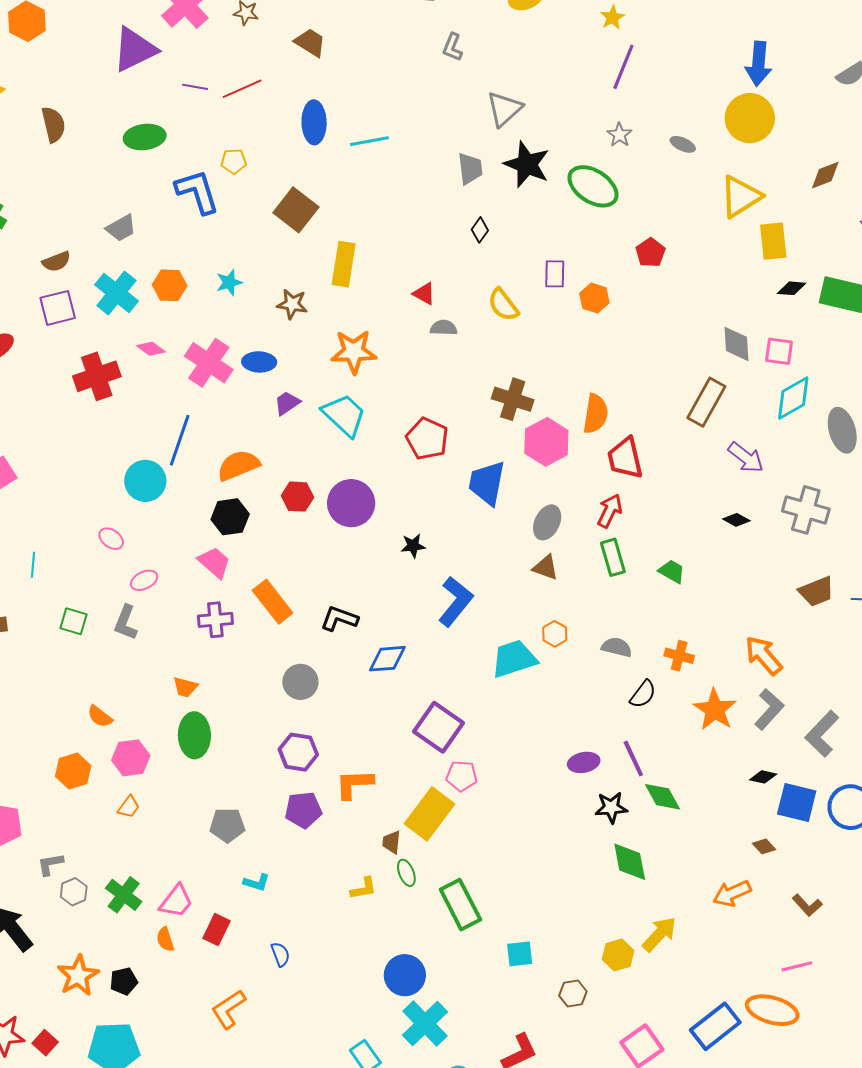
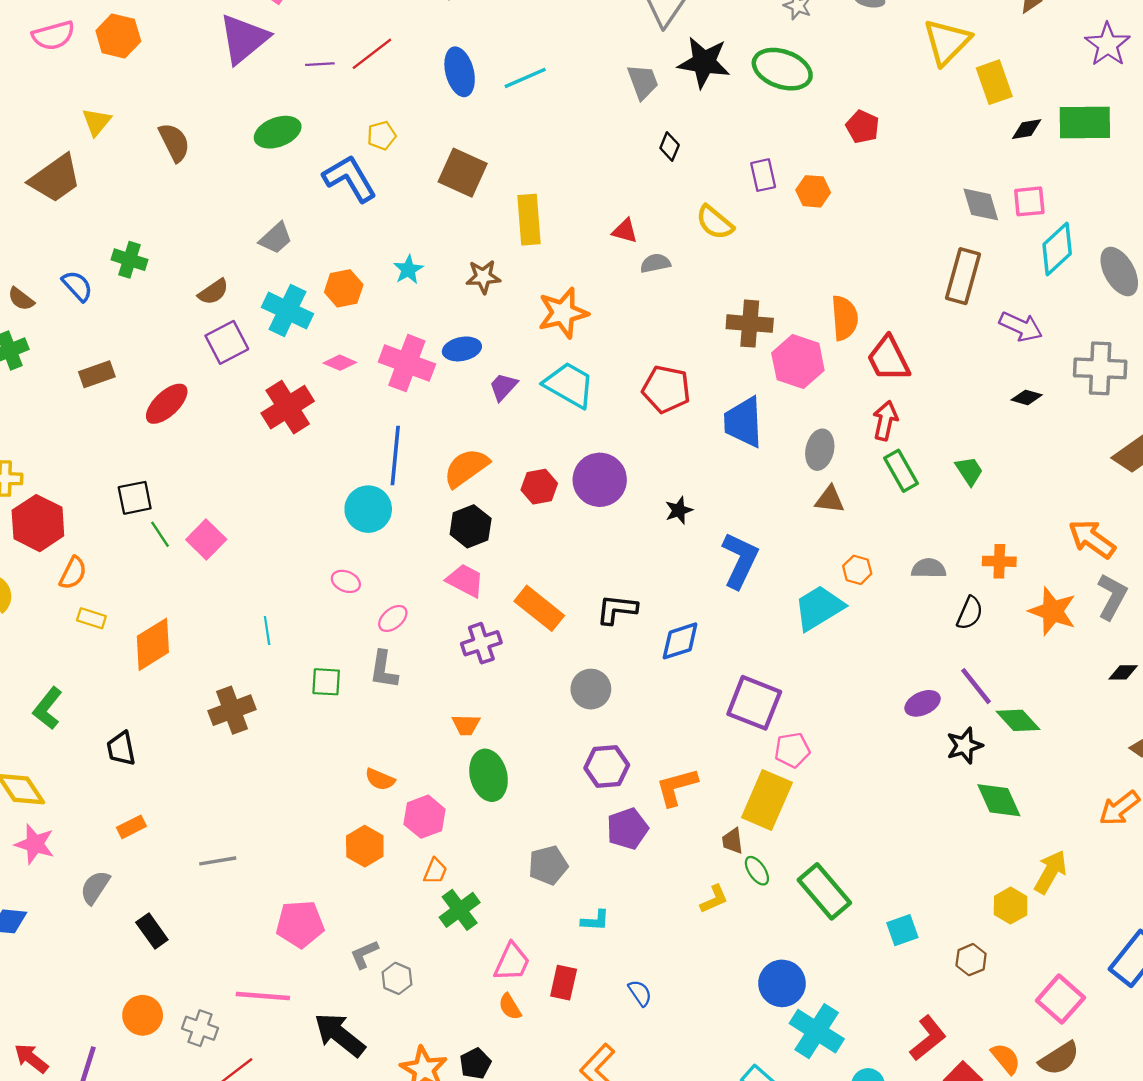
green trapezoid: (672, 571) -> (969, 471), turned 40
green cross: (124, 895) -> (460, 910), moved, turned 30

